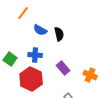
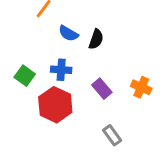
black semicircle: (59, 34) -> (96, 39), turned 32
orange cross: (90, 75) -> (141, 87), moved

